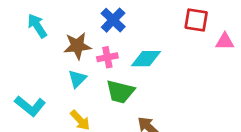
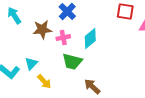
cyan diamond: (146, 59) -> (90, 39), turned -40
cyan triangle: (77, 79) -> (31, 64), moved

